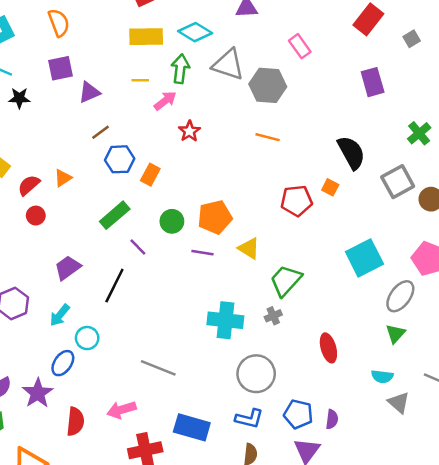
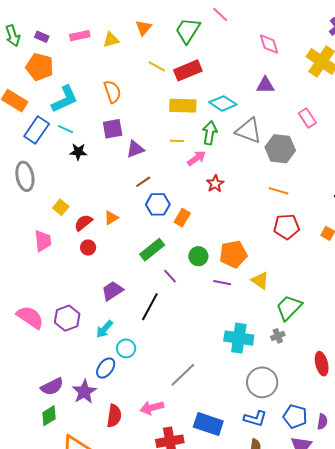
red pentagon: (296, 201) -> (287, 227), moved
gray line: (158, 368) -> (183, 375), turned -68

